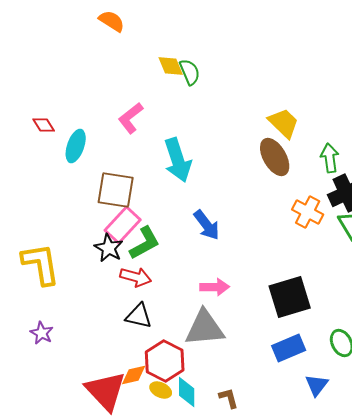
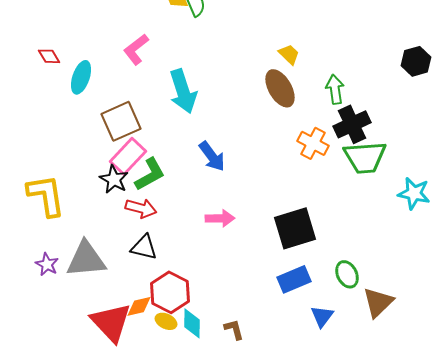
yellow trapezoid: (284, 123) -> (289, 54), size x0.7
brown square: (116, 190) -> (121, 121), turned -33
gray triangle: (205, 328) -> (86, 259), moved

